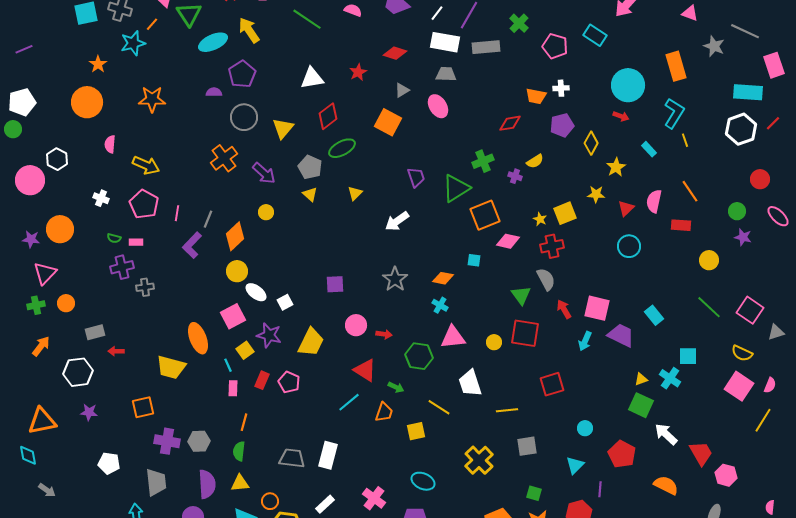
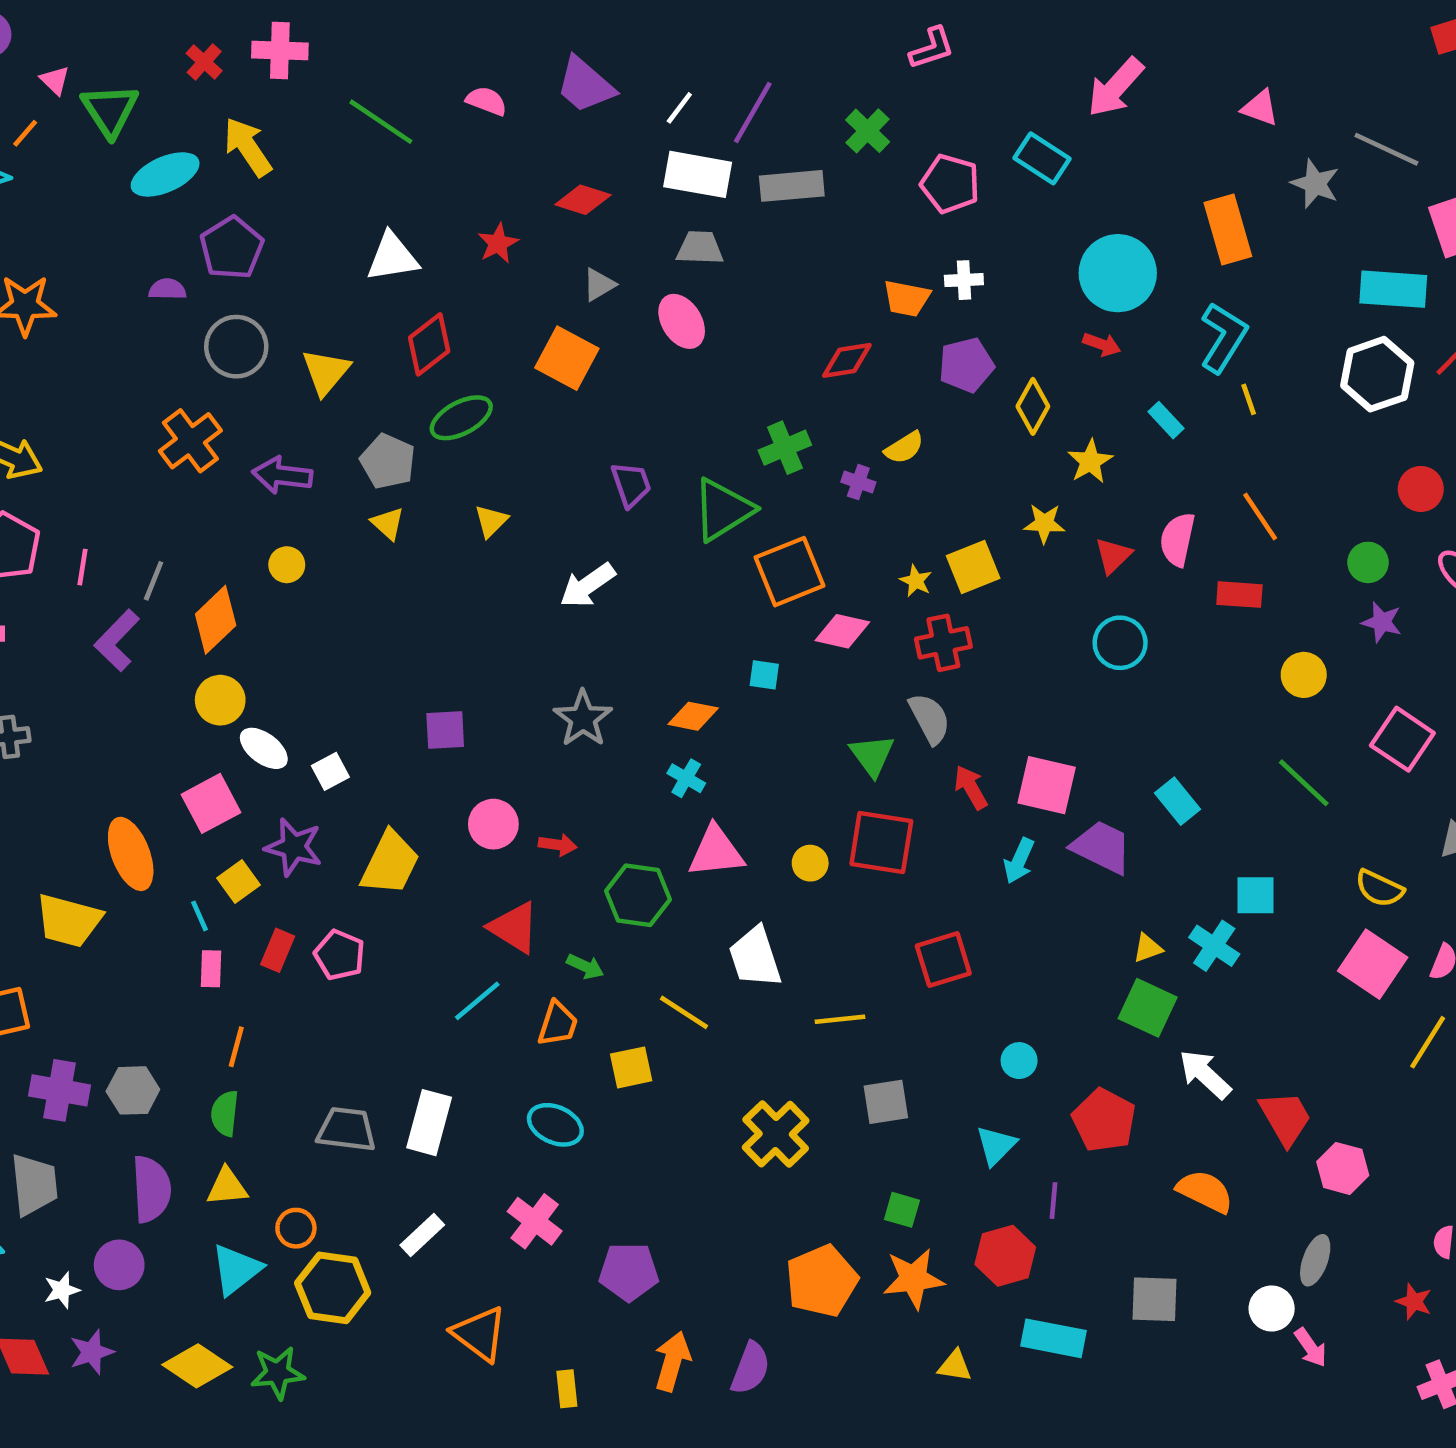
purple arrow: (264, 173) -> (282, 475), turned 145
pink square: (750, 310) -> (1402, 739), moved
cyan ellipse: (423, 481) -> (555, 1125), moved

